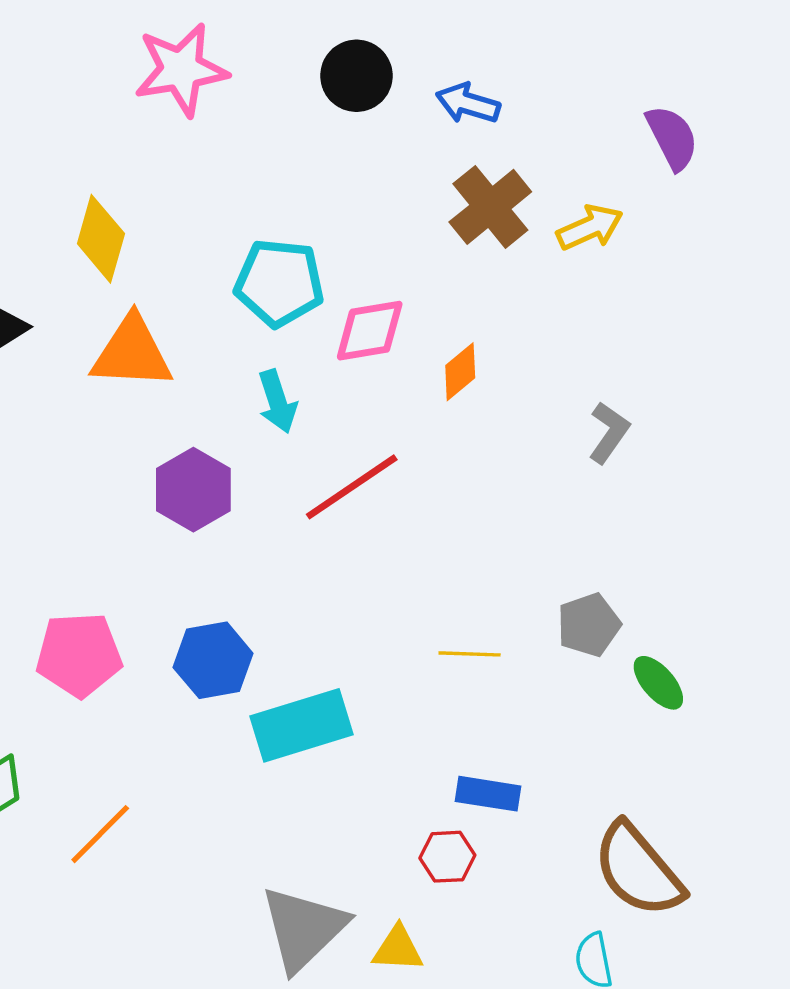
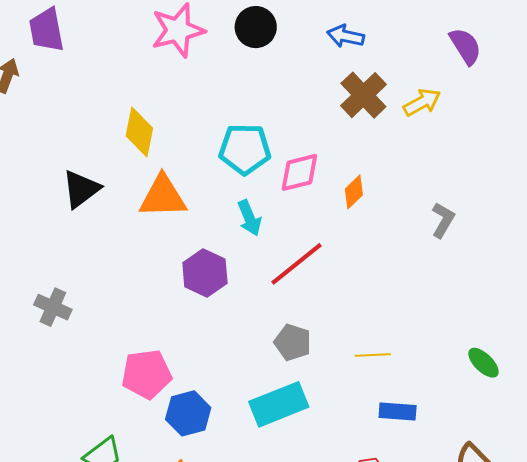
black circle: (356, 76) -> (256, 27), moved
gray pentagon: (589, 625) -> (293, 342), moved, turned -30
blue hexagon: (213, 660) -> (188, 413), moved
blue rectangle: (488, 794) -> (398, 412), moved

